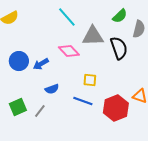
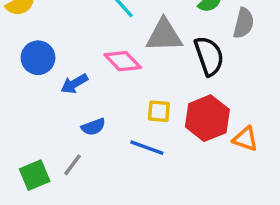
blue circle: (19, 61) -> (38, 58), moved
green square: (18, 107) -> (35, 175), moved
red hexagon: (116, 108) -> (207, 118), moved

